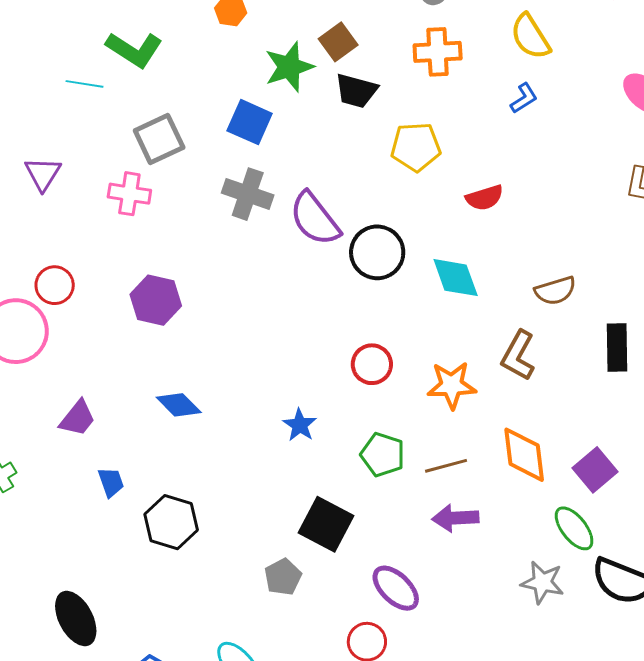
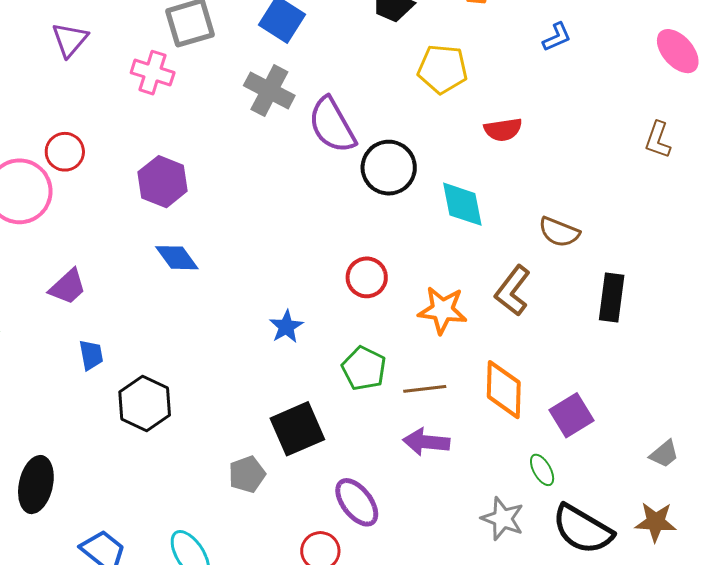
brown semicircle: (555, 291) -> (559, 232), turned 30
blue diamond: (179, 405) -> (177, 258), moved
black square: (326, 524) -> (297, 429), turned 30
green ellipse: (574, 528) -> (542, 470), size x0.7
black ellipse: (76, 618) -> (36, 485), turned 32

